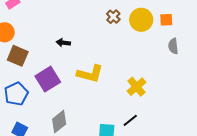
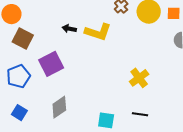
yellow L-shape: (90, 74) -> (98, 32), moved
black line: (130, 120) -> (140, 114), moved, turned 42

